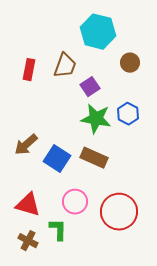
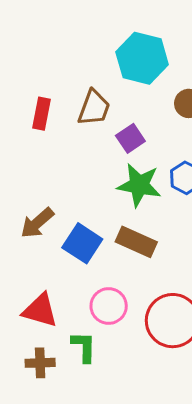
brown cross: (28, 241) -> (40, 363), turned -30

